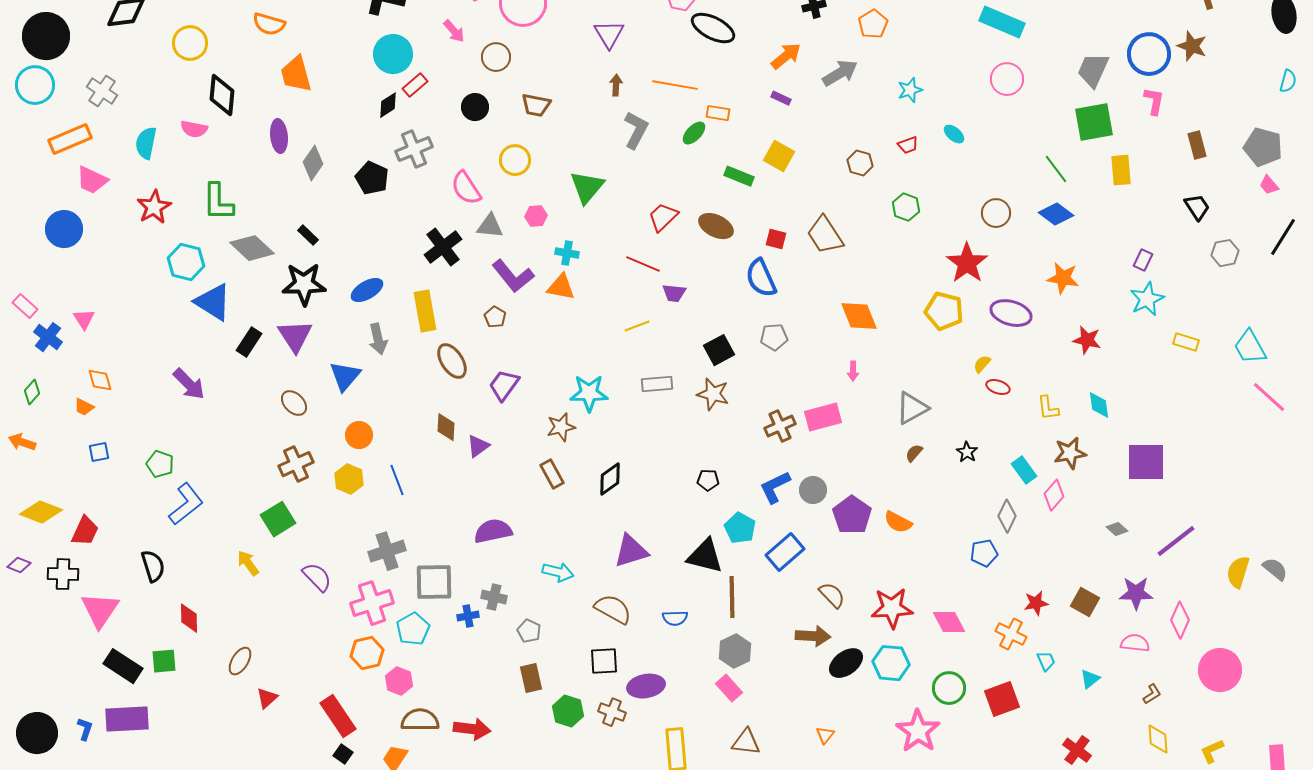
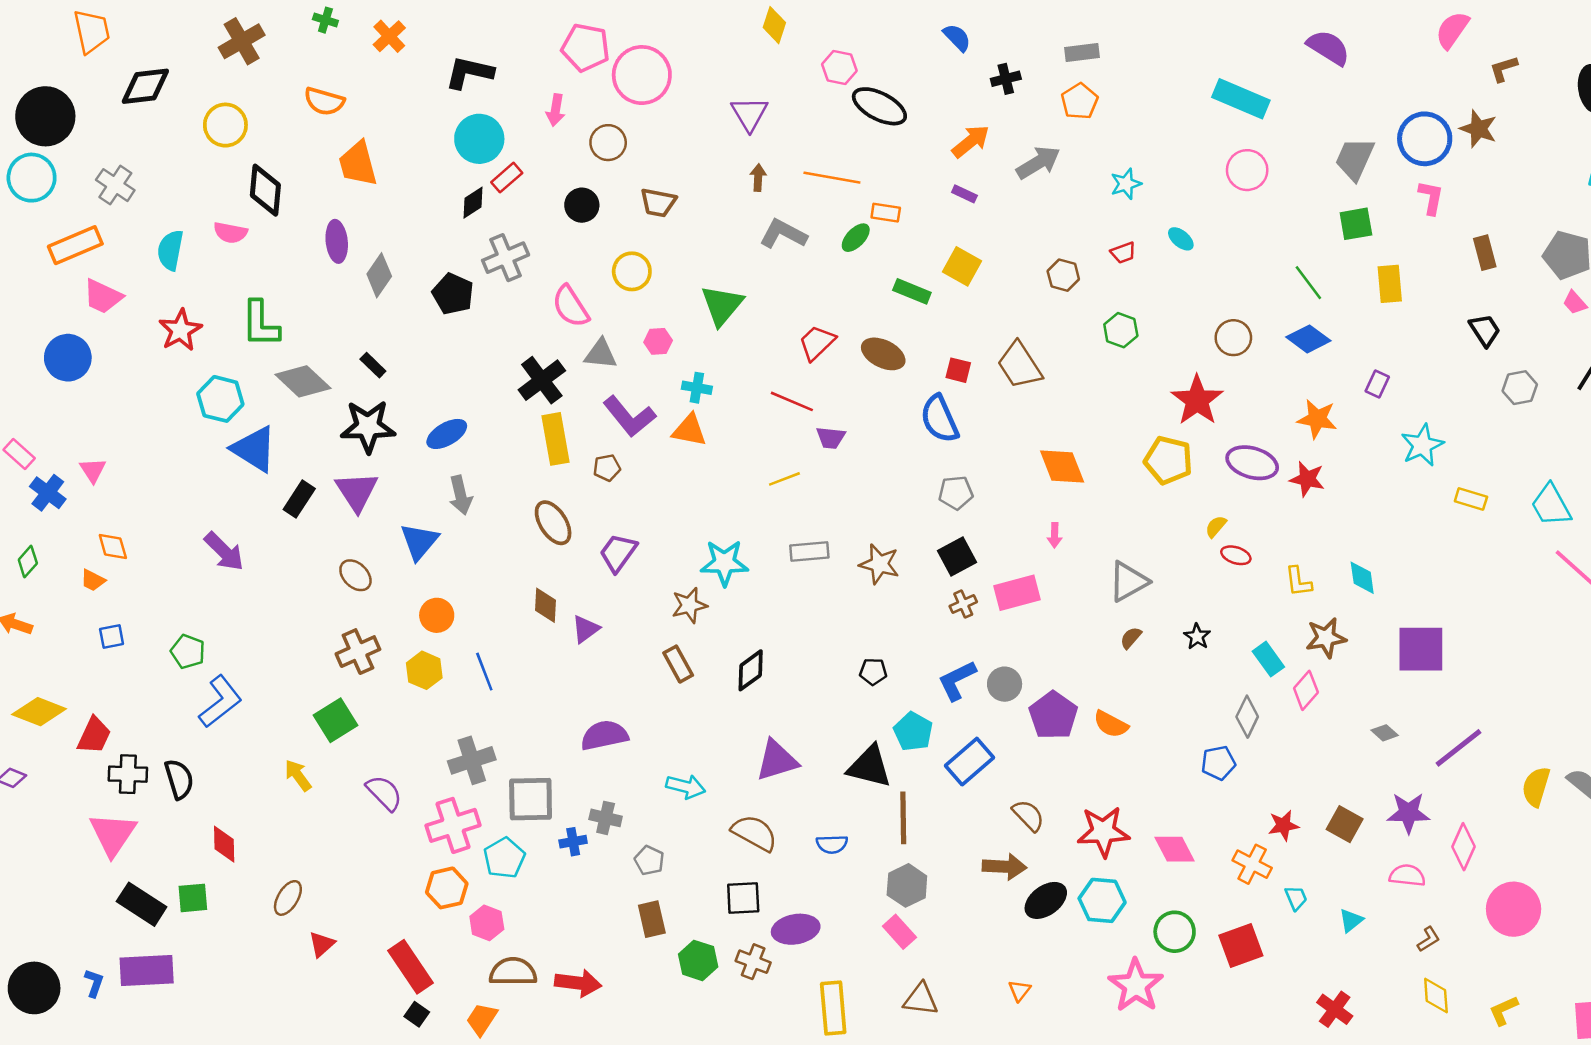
pink arrow: (454, 31) -> (556, 110), turned 50
green square: (1094, 122) -> (1356, 224), size x0.7
gray L-shape: (636, 130) -> (783, 234), turned -90
purple rectangle: (1143, 260) -> (1377, 384), moved
yellow rectangle: (425, 311) -> (556, 439), moved
brown pentagon: (495, 317) -> (607, 468), turned 30
red star: (1087, 340) -> (1307, 479), moved
black square: (719, 350) -> (957, 557), moved
brown cross: (780, 426) -> (963, 604), size x0.7
black cross: (63, 574) -> (128, 774), moved

